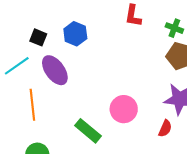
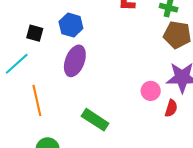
purple ellipse: (55, 70) -> (75, 61), moved, turned 64
pink circle: (124, 109) -> (151, 91), moved, size x0.7

